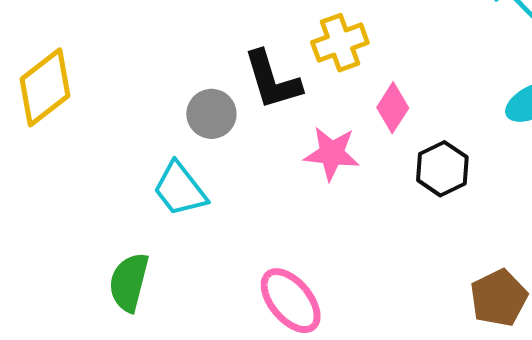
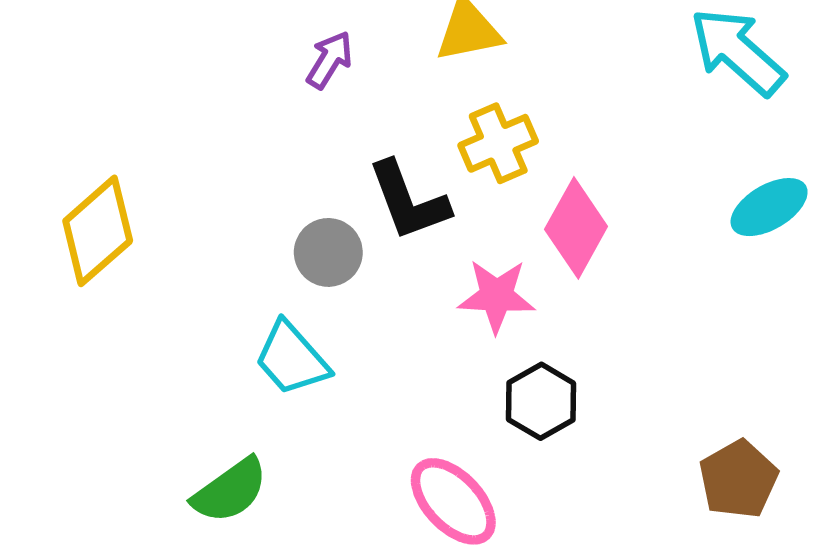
pink diamond: (393, 108) -> (576, 228), size x1.4
black hexagon: (442, 169) -> (541, 401), moved
green semicircle: (129, 282) -> (230, 490), turned -136

